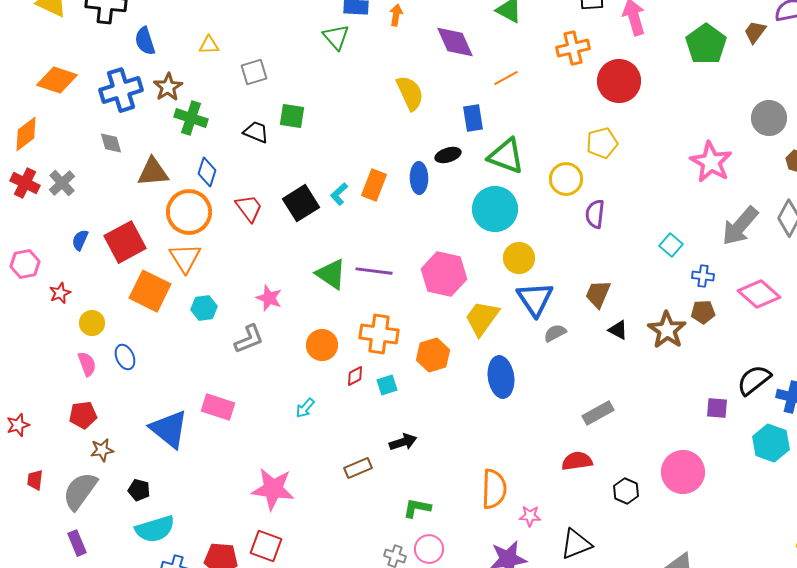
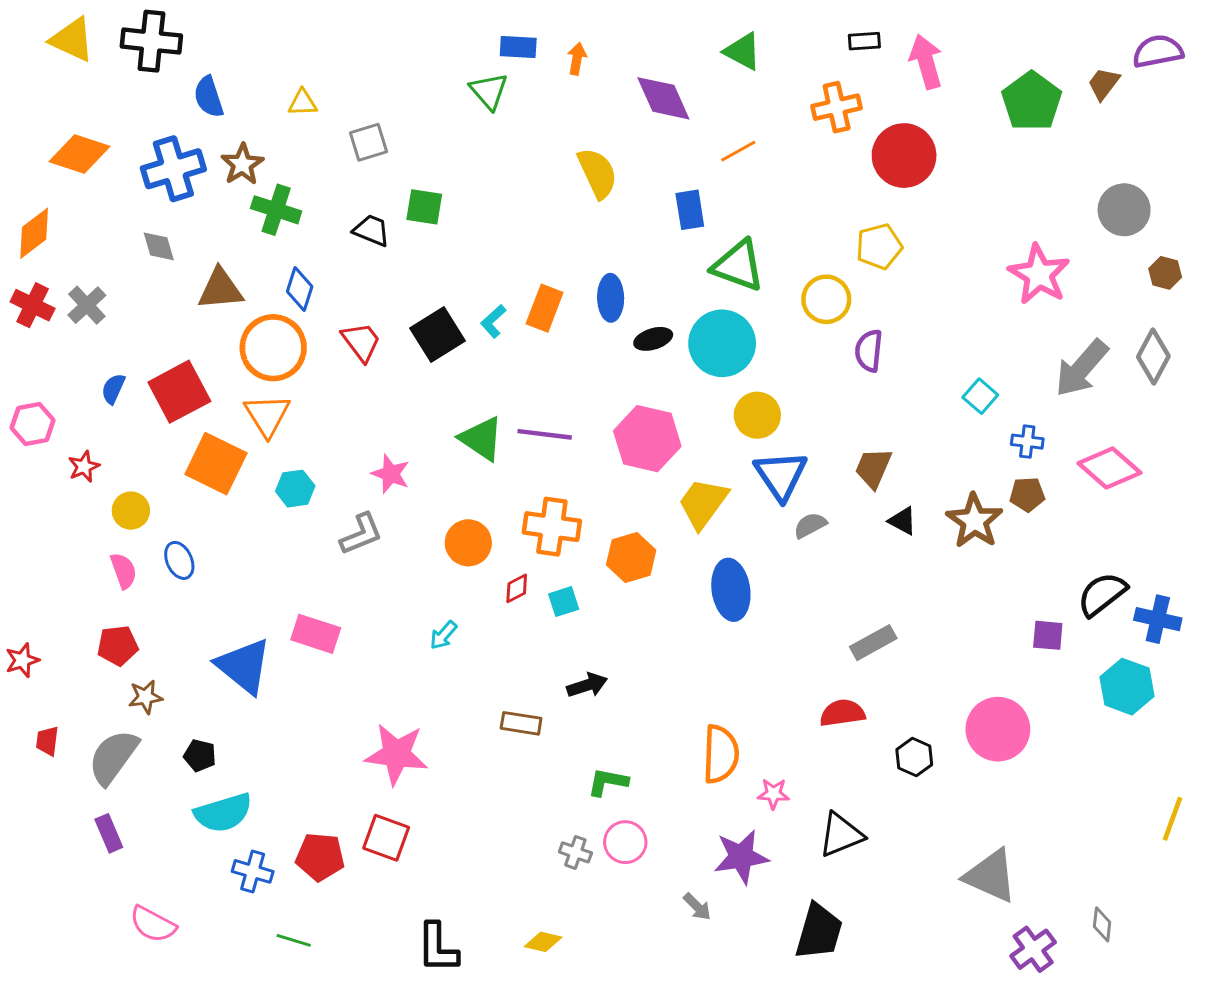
black ellipse: (448, 155) -> (653, 339), moved
brown rectangle: (358, 468) -> (521, 723), turned 32

